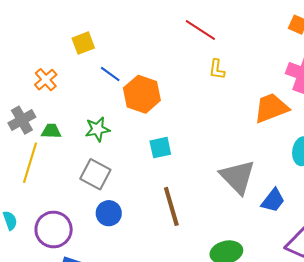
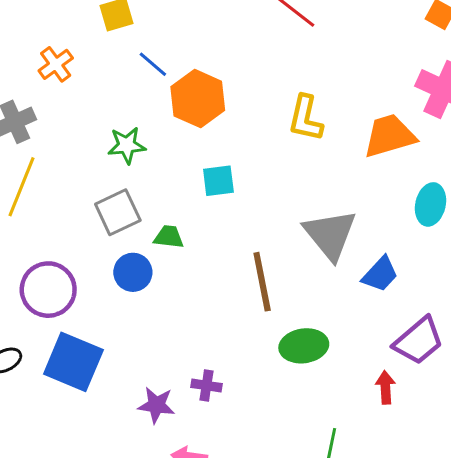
yellow L-shape: (217, 69) -> (306, 118), moved, size x1.5
green trapezoid: (51, 131) -> (169, 237), moved
gray square: (95, 174) -> (118, 212), turned 32
brown line: (171, 206) -> (262, 282), moved

